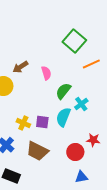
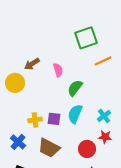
green square: (74, 41) -> (86, 38), turned 30
cyan cross: (81, 104) -> (104, 116), moved
yellow cross: (23, 123) -> (35, 120), turned -32

